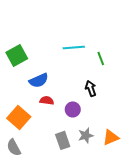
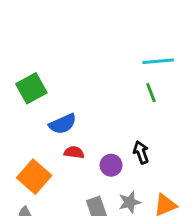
cyan line: (74, 47) -> (158, 61), moved
black arrow: (91, 88) -> (141, 152), moved

